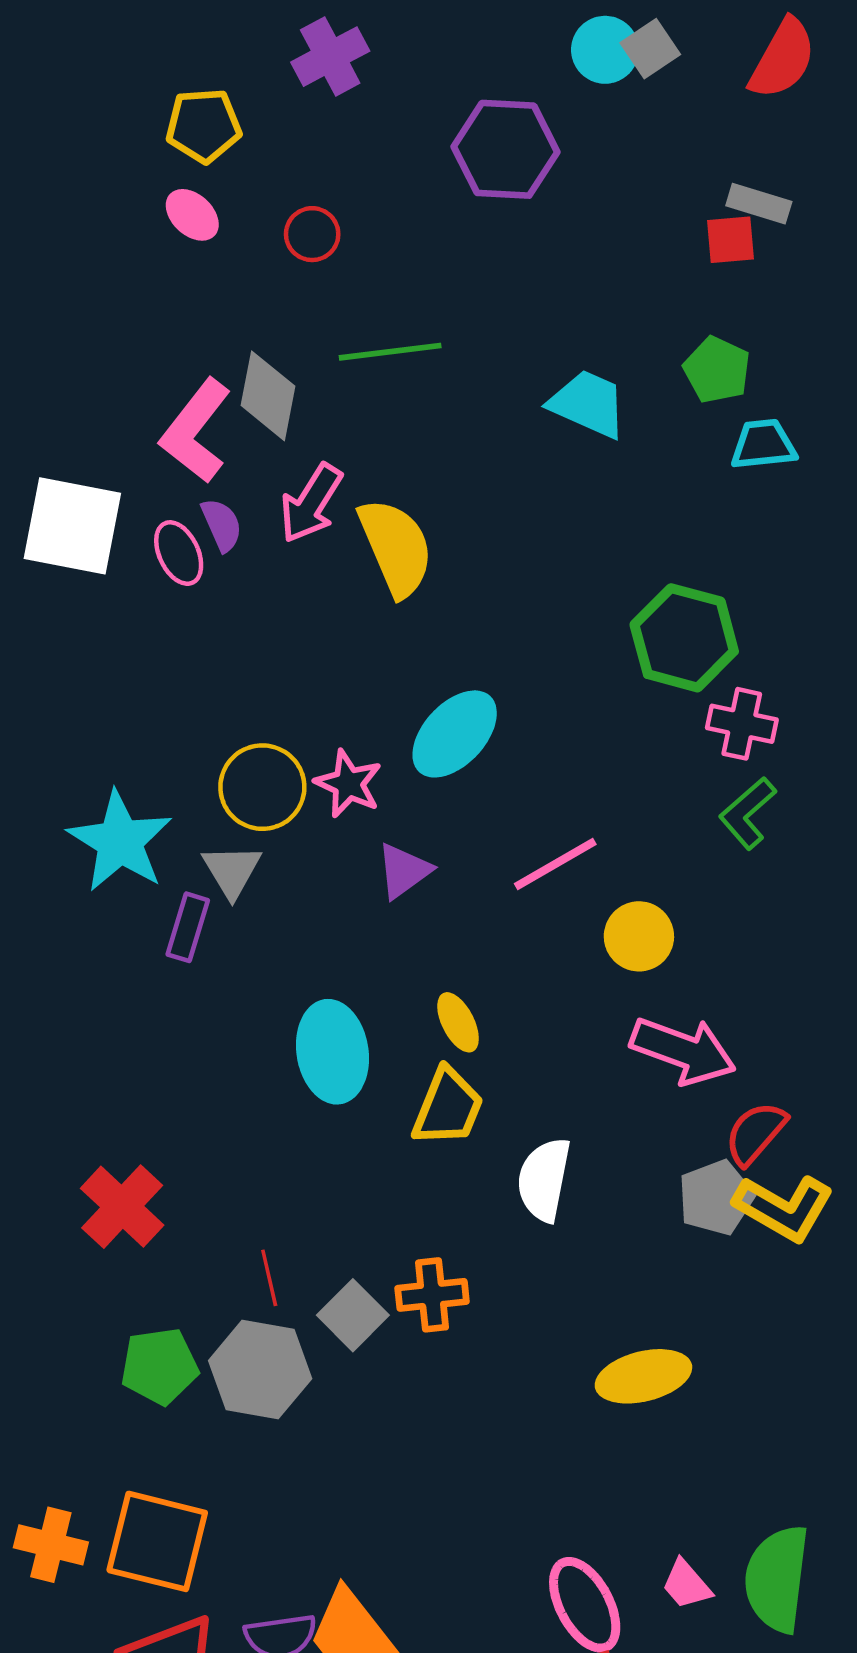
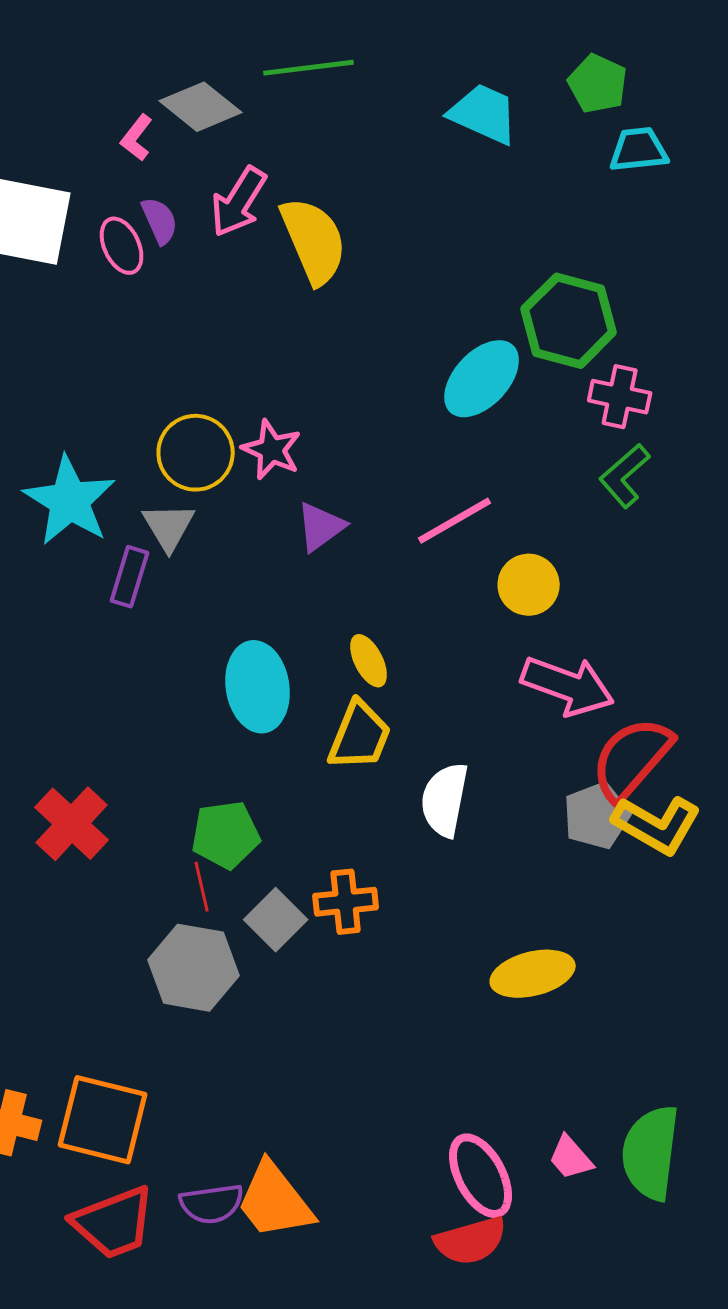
gray diamond: (268, 396) -> (201, 107), turned -62
pink L-shape: (196, 431) -> (137, 138), size x0.5
cyan ellipse: (455, 734) -> (482, 379), moved
red semicircle: (755, 1133) -> (632, 759), size x1.5
green pentagon: (159, 1366) -> (226, 835), moved

